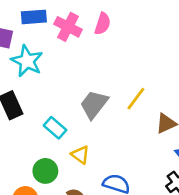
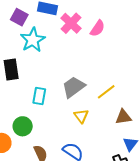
cyan rectangle: (55, 128) -> (39, 96), turned 42
yellow triangle: (80, 155) -> (81, 116), moved

